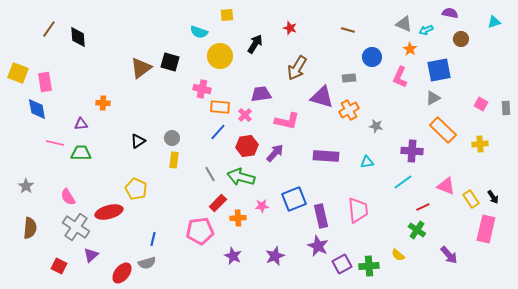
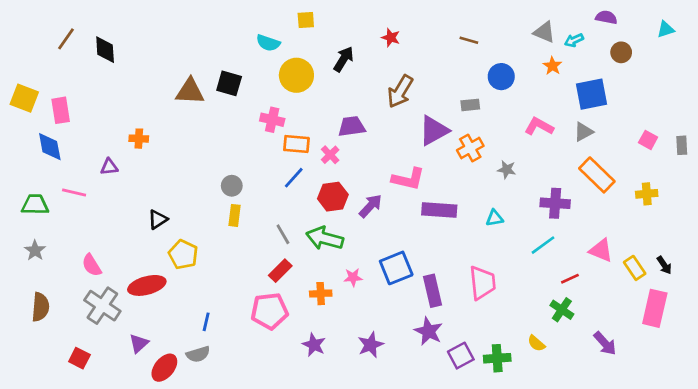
brown triangle: (141, 68) -> (190, 91), turned 40
pink L-shape: (400, 77) -> (539, 126), moved, turned 95
purple triangle: (322, 97) -> (434, 130), turned -45
pink L-shape: (287, 121) -> (408, 179), moved
black triangle: (138, 141) -> (158, 219), moved
green trapezoid: (81, 153) -> (35, 205), moved
red rectangle: (218, 203) -> (280, 271), moved
purple triangle: (91, 255) -> (139, 343), moved

